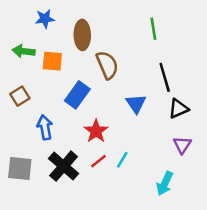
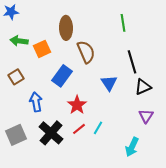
blue star: (45, 19) -> (11, 12), moved
orange square: (52, 61) -> (42, 49), turned -30
gray square: (20, 169) -> (16, 135), turned -30

